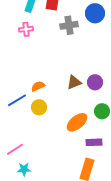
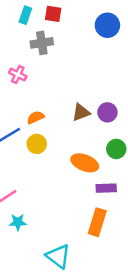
gray cross: (69, 25) -> (42, 43), moved
pink cross: (26, 29) -> (18, 74), moved, turned 32
orange ellipse: (77, 122) -> (85, 163), turned 60

